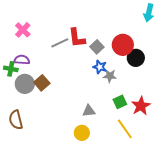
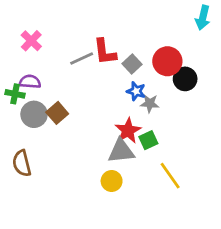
green square: (120, 102) -> (148, 140), moved
red star: (141, 106) -> (128, 131), moved
gray triangle: (89, 111) -> (121, 151), size x1.5

